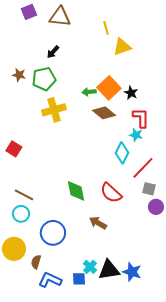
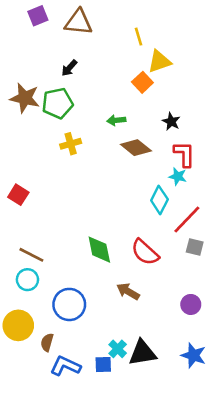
brown star: (19, 75) -> (25, 98), size x1.6
orange square: (109, 88) -> (142, 82), moved, size x0.7
yellow cross: (54, 110) -> (71, 144), size x0.7
purple circle: (156, 207) -> (191, 304), moved
blue star: (132, 272) -> (193, 355), moved

